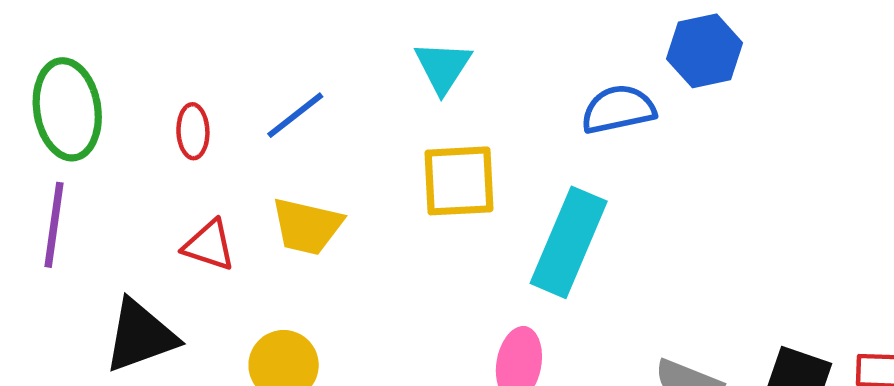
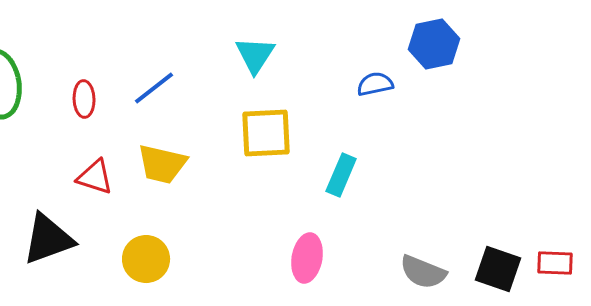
blue semicircle: (618, 109) -> (375, 84), size x0.7
cyan rectangle: (569, 242) -> (341, 175), size x0.6

